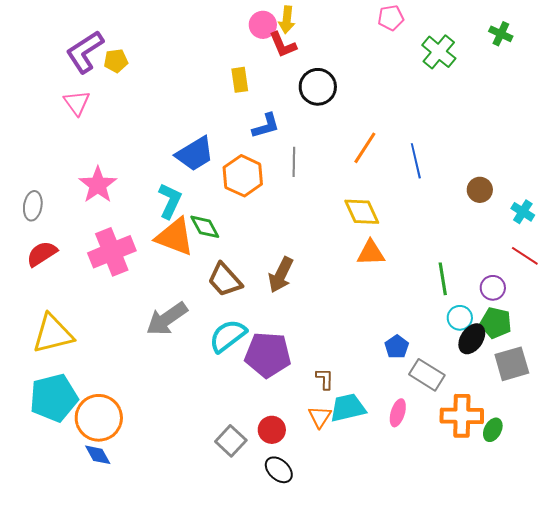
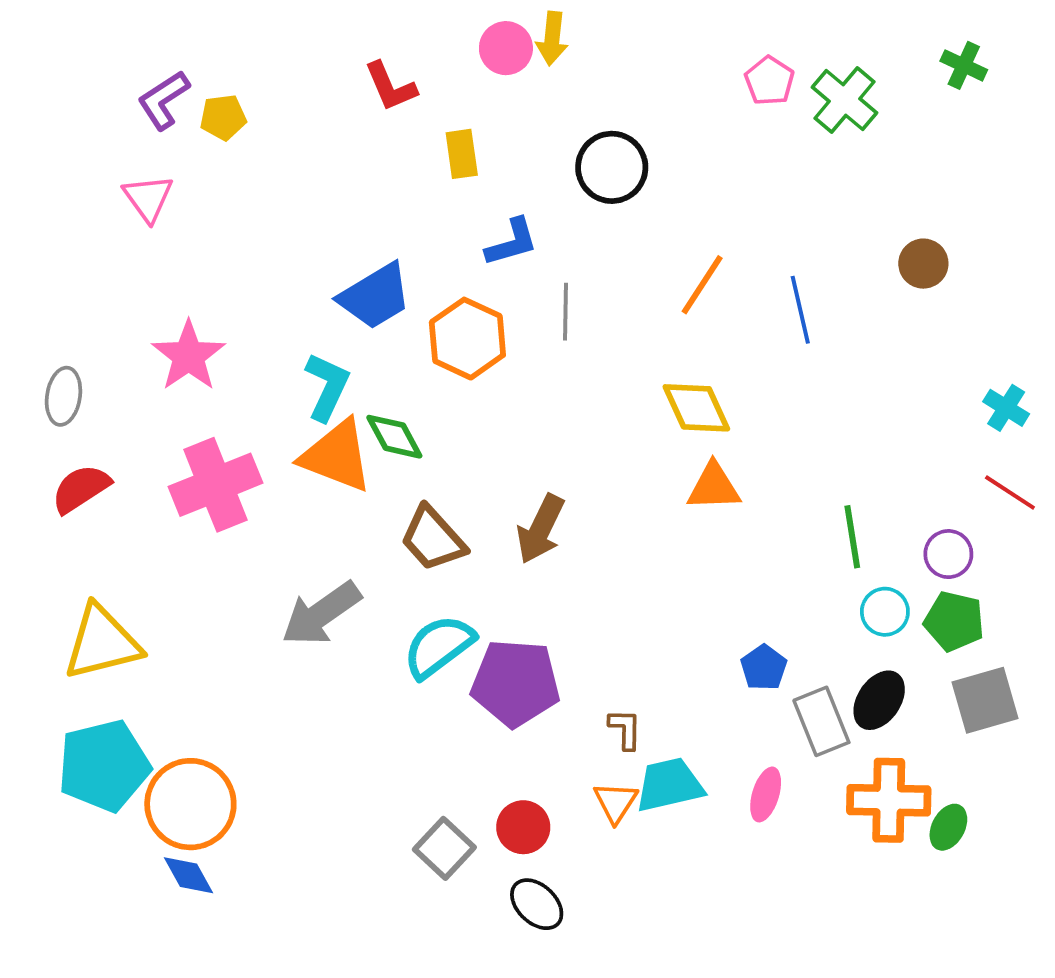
pink pentagon: (391, 18) -> (769, 81), moved, turned -30
red L-shape: (283, 45) -> (391, 87), moved
purple L-shape: (85, 52) -> (164, 100), size x0.7
brown circle: (480, 190) -> (923, 264), moved
black ellipse: (472, 339) -> (879, 700), moved
gray rectangle: (427, 375) -> (821, 721), turned 36

